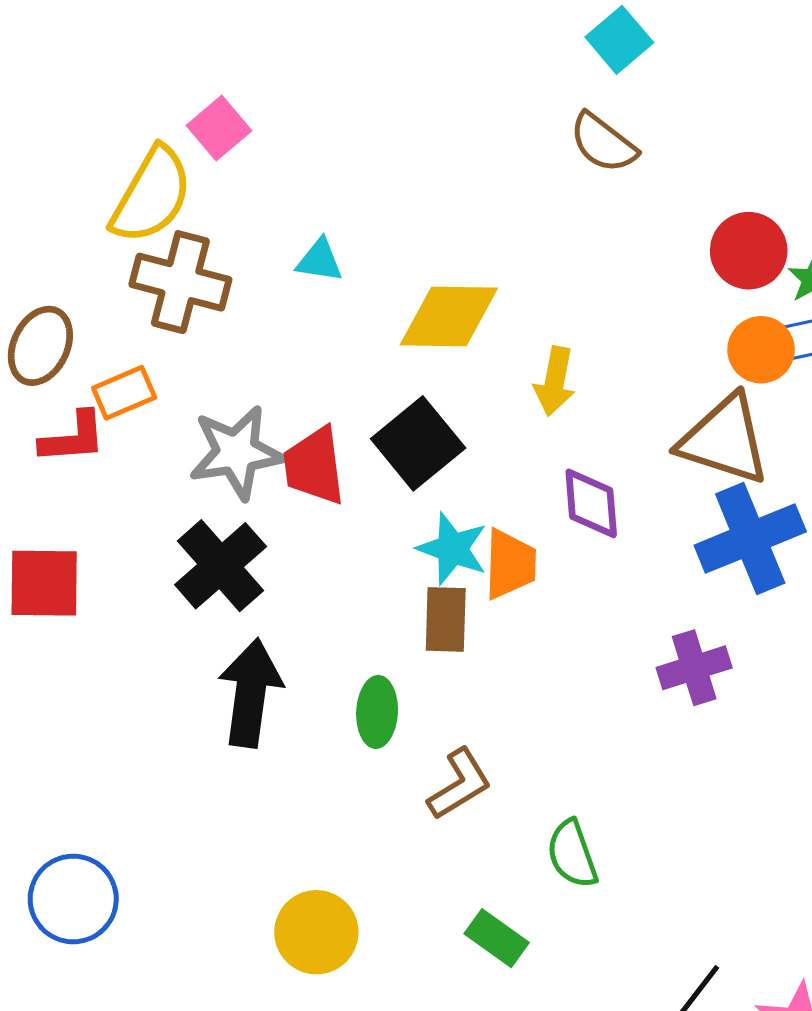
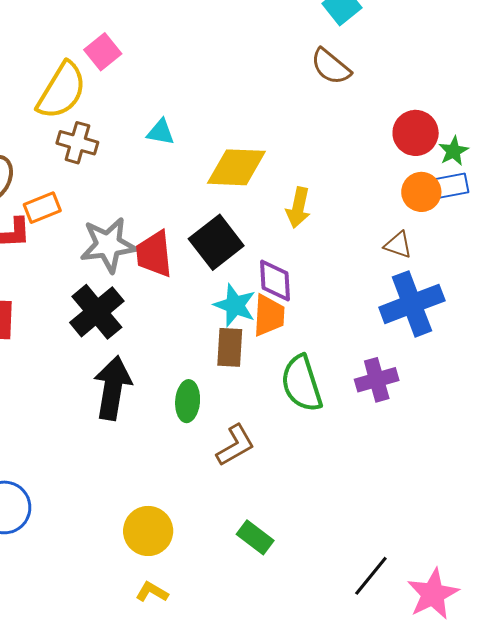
brown cross: (180, 282) -> (77, 143), size x0.7
brown triangle: (724, 440) -> (398, 245), size x0.5
purple diamond: (591, 503) -> (275, 280), moved
green semicircle: (572, 854) -> (302, 384), moved, size x1.4

